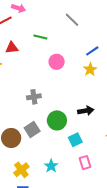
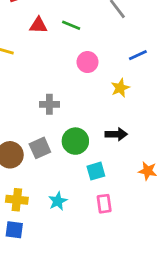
red triangle: (12, 48) -> (38, 25), moved
yellow star: (90, 69) -> (120, 88), moved
yellow cross: (21, 170) -> (17, 200), turned 35

